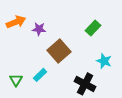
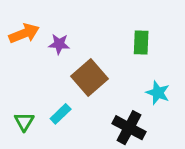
green rectangle: (93, 28) -> (141, 43), turned -42

